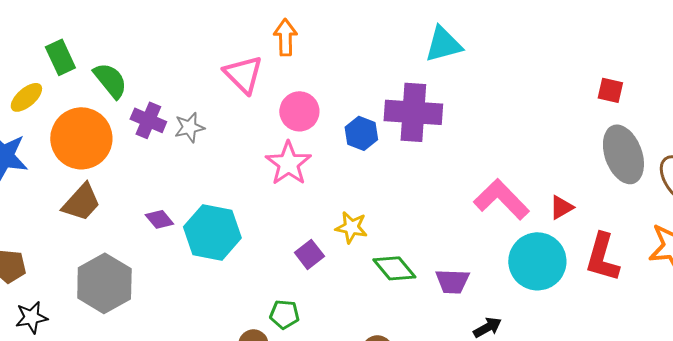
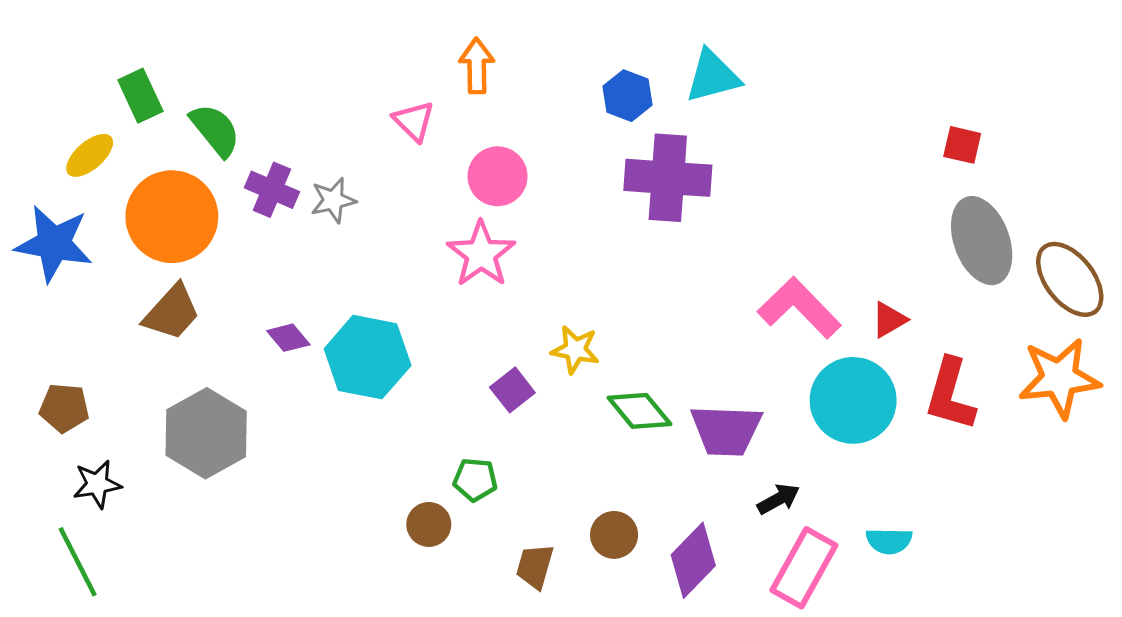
pink triangle: (243, 74) -> (414, 121), size x0.7
blue hexagon: (361, 133) -> (628, 96), moved
purple trapezoid: (452, 281) -> (726, 430), size x1.4

